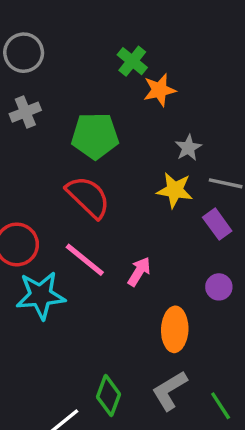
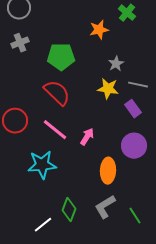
green cross: (132, 61) -> (127, 13), moved
purple circle: (219, 287) -> (134, 146), size x1.6
cyan star: (41, 295) -> (42, 165), moved

